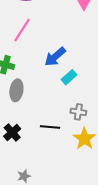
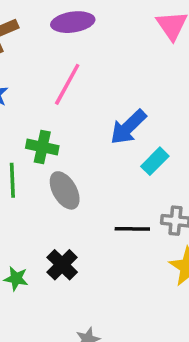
gray ellipse: (16, 90) -> (65, 190), turned -35
black line: (50, 127) -> (132, 229), moved

